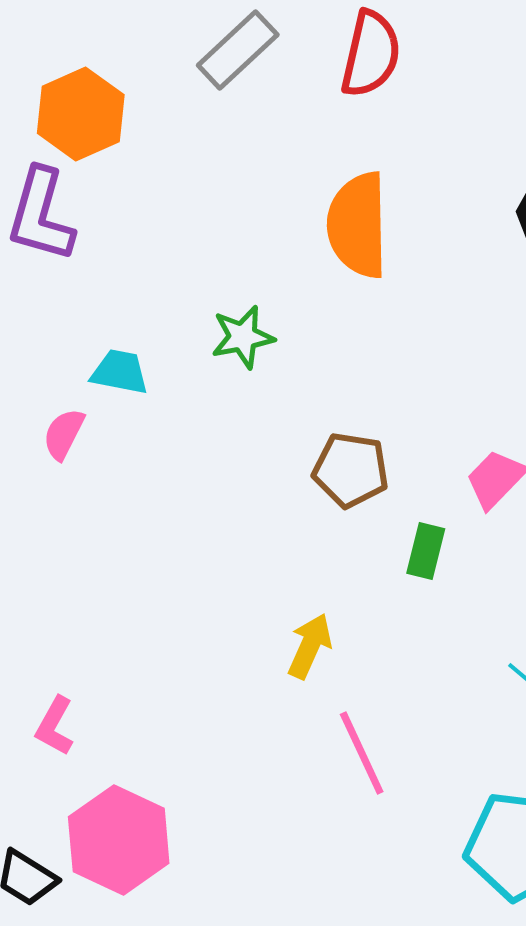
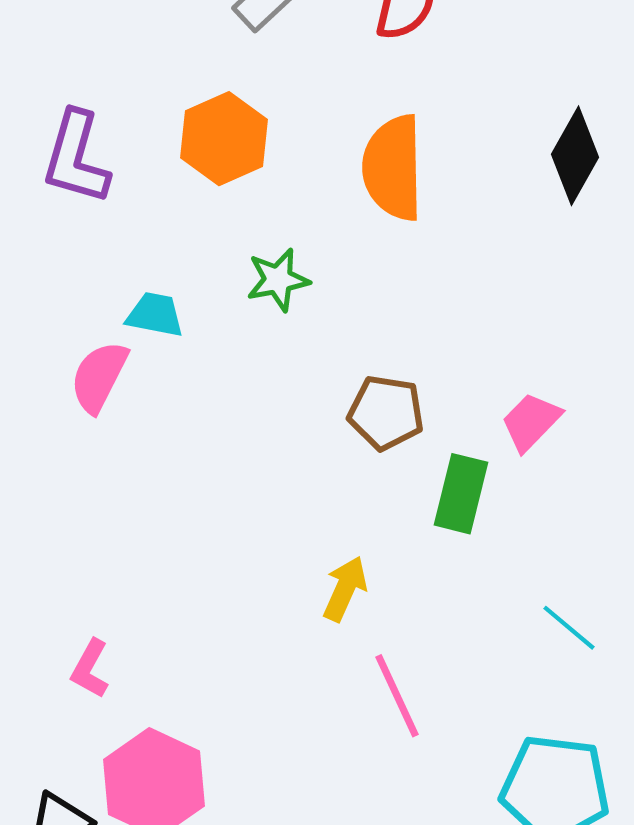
orange hexagon: (81, 114) -> (224, 139), moved
pink semicircle: (64, 434) -> (99, 377), size x1.4
green rectangle: (426, 551) -> (461, 494), size x1.4

